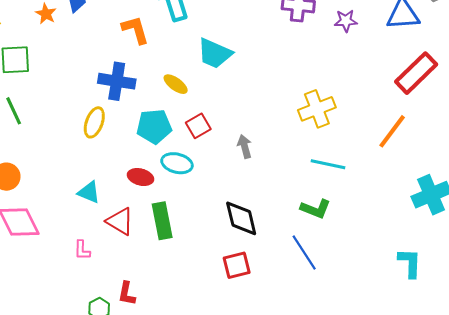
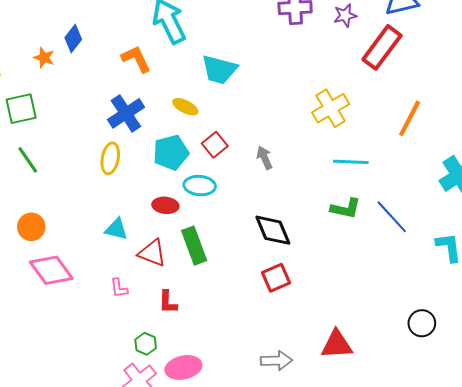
red rectangle: (416, 73) -> (382, 47), moved
blue cross: (117, 81) -> (126, 113), turned -33
blue line: (304, 252) -> (392, 217), moved
red L-shape: (127, 294) -> (168, 302), moved

